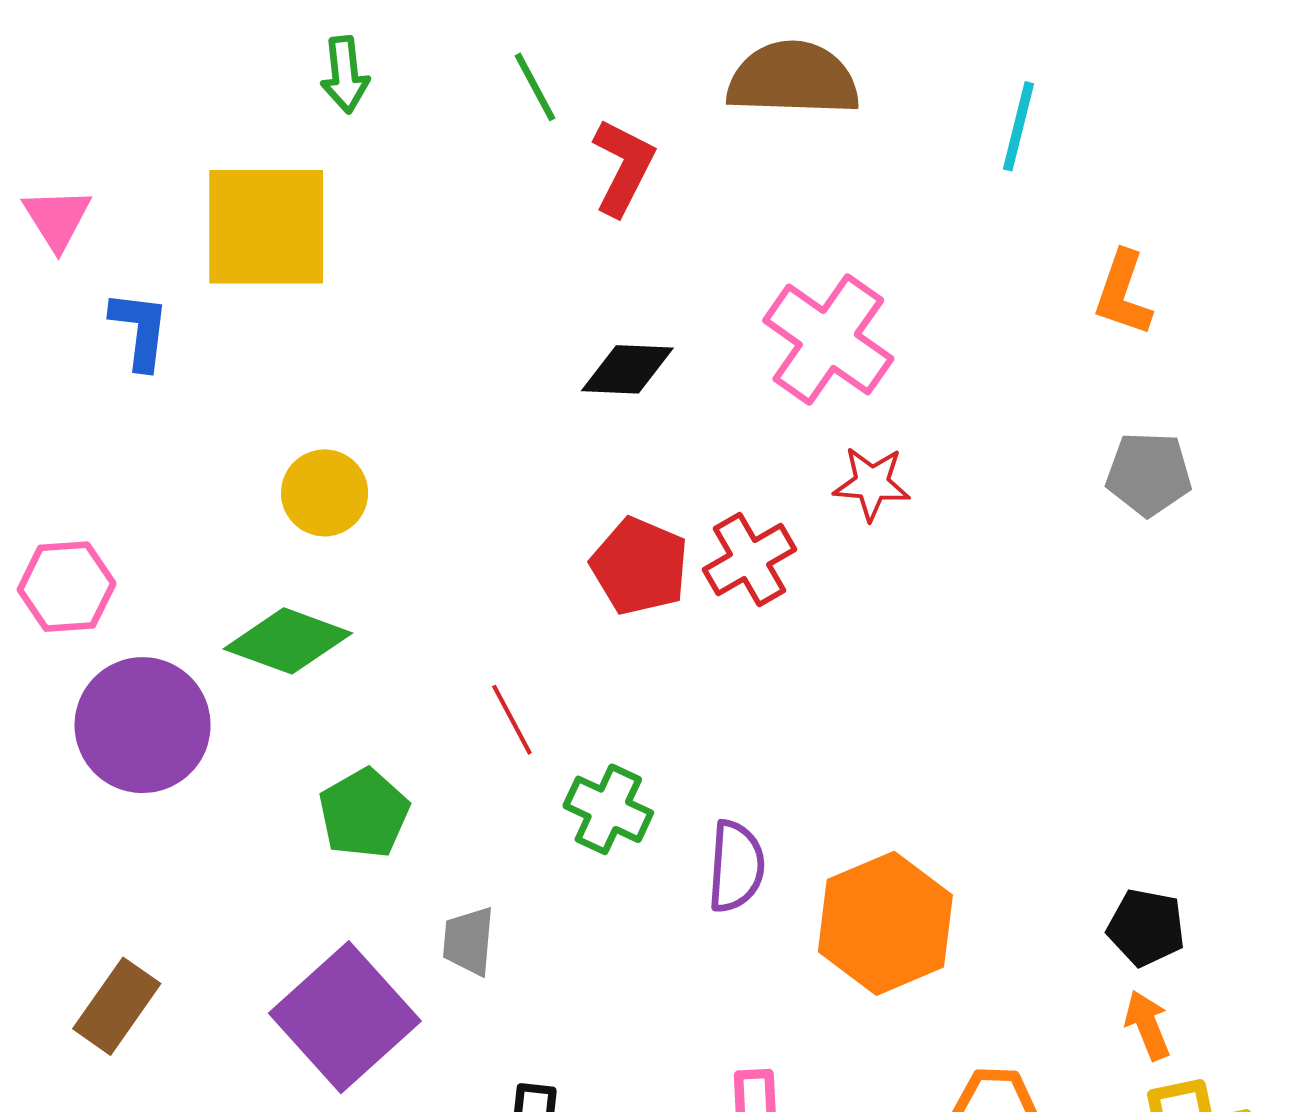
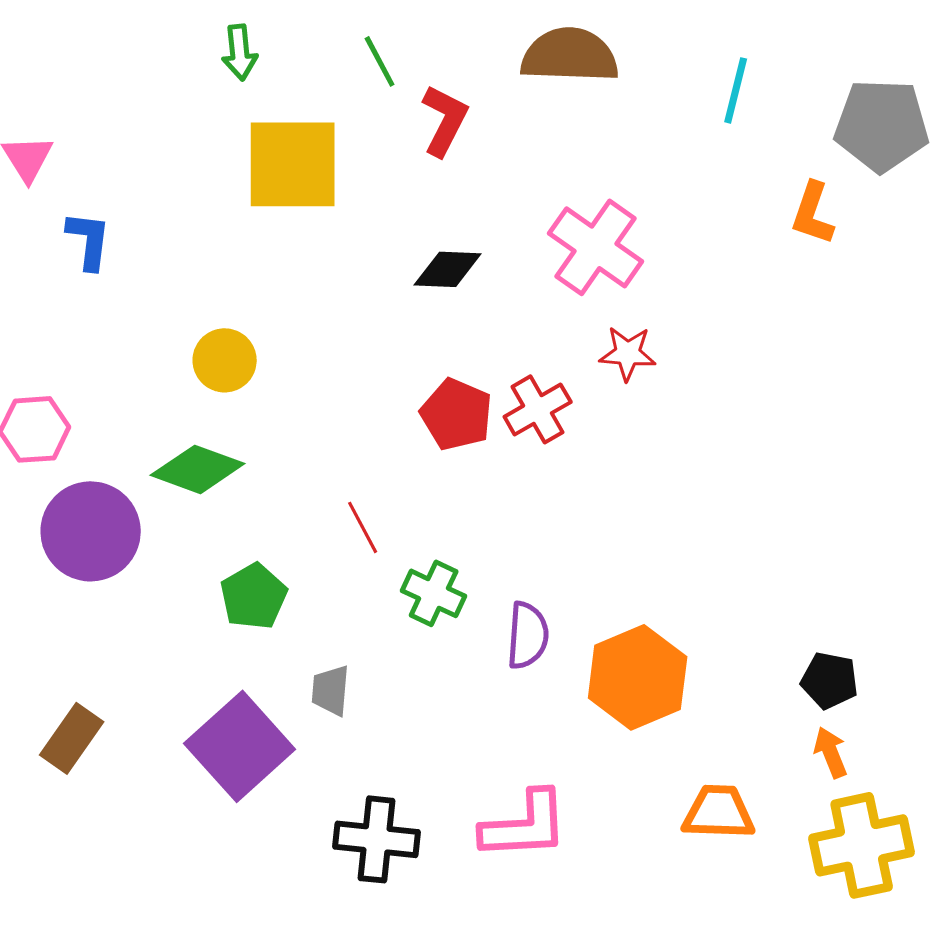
yellow square: (266, 227) -> (293, 164), moved
gray pentagon: (1149, 474) -> (882, 125), moved, size x1.5

